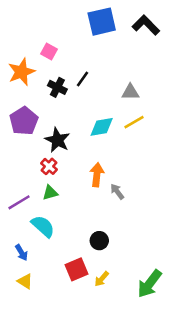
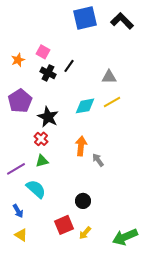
pink square: (49, 51) -> (43, 52), moved
orange star: (21, 72) -> (18, 60), size x0.6
green arrow: (150, 284) -> (125, 237), turned 30

